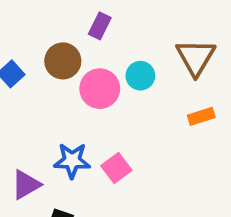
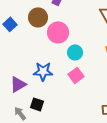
cyan circle: (140, 76) -> (75, 52), moved
pink square: (116, 168) -> (76, 75), moved

